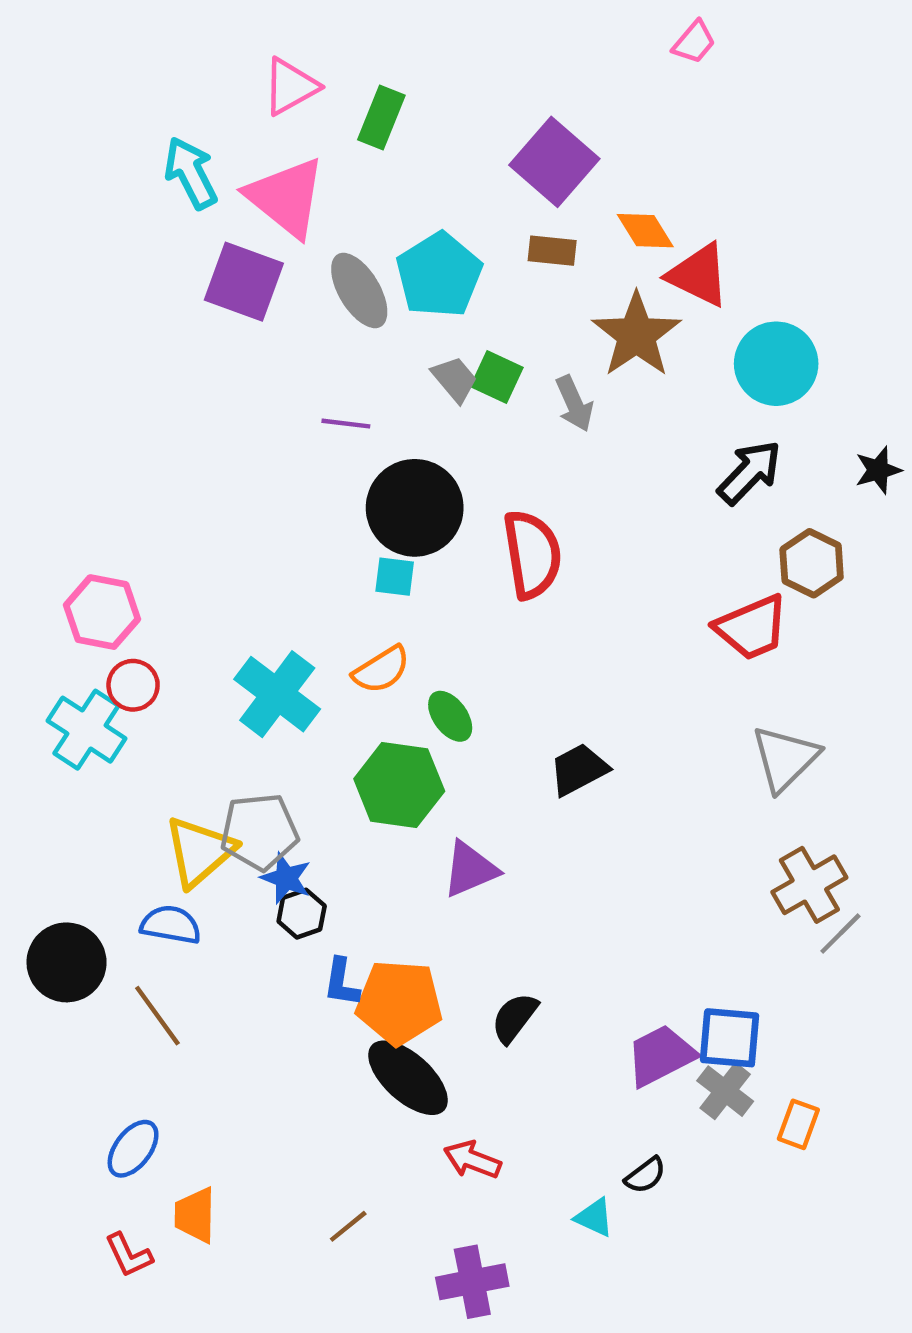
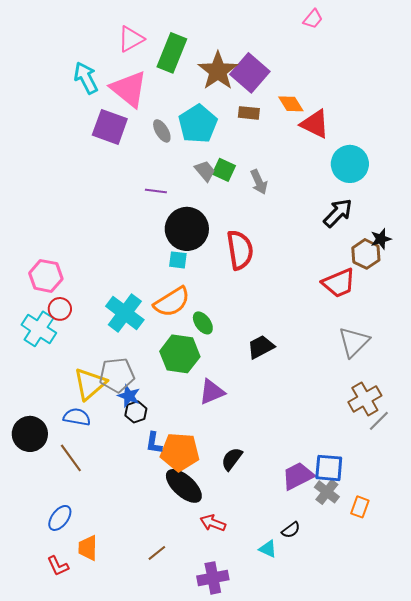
green rectangle: (381, 118) -> (172, 53), size x1.4
gray ellipse: (359, 291) -> (162, 131), size x0.7
brown star: (636, 335) -> (218, 71), moved
black star: (878, 470) -> (381, 239), moved
orange semicircle: (381, 670) -> (172, 302), size x1.4

